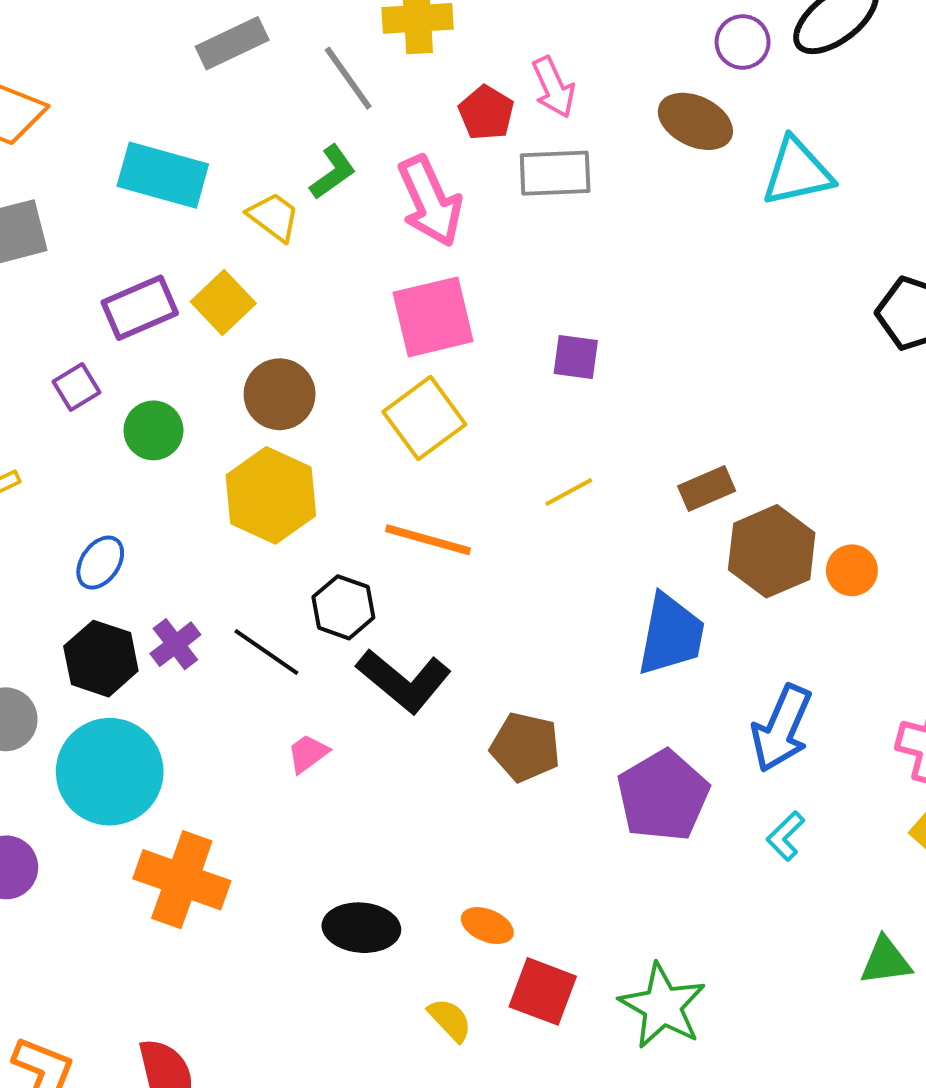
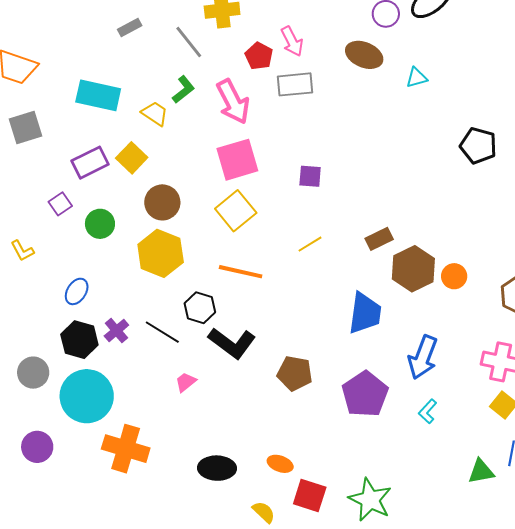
gray rectangle: (232, 43) -> (130, 27), size x0.7
cyan triangle: (797, 172) -> (417, 78), size x0.6

